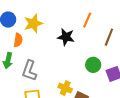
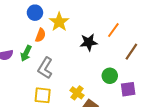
yellow star: (33, 23) -> (59, 22), turned -30
black star: (66, 37) -> (89, 42), turned -30

